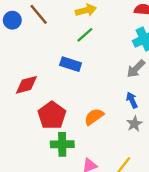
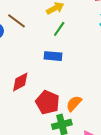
orange semicircle: (94, 117) -> (74, 104), moved

